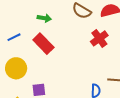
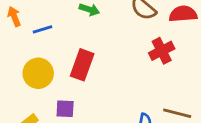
red rectangle: (43, 44) -> (82, 65), moved, turned 55

